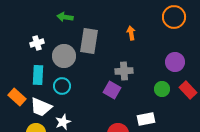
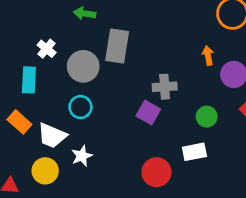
orange arrow: (131, 33) -> (208, 55), moved
white cross: (37, 43) -> (47, 49), turned -32
cyan rectangle: (38, 75) -> (29, 80), moved
green circle: (162, 89) -> (207, 117), moved

